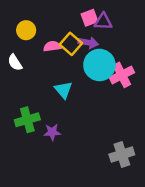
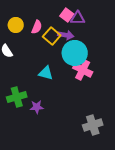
pink square: (90, 18) -> (67, 15), turned -32
pink semicircle: (52, 46) -> (37, 27), moved, turned 120
pink cross: (122, 75) -> (83, 70), moved, turned -36
cyan triangle: (63, 90) -> (46, 73), turned -35

